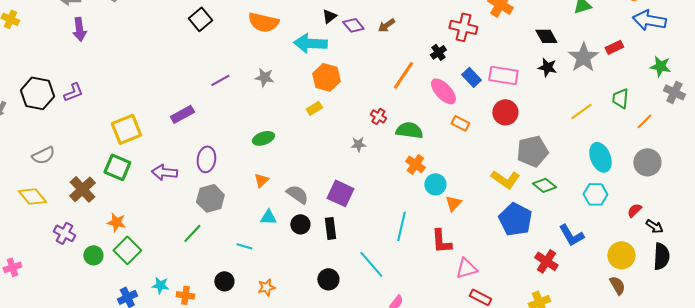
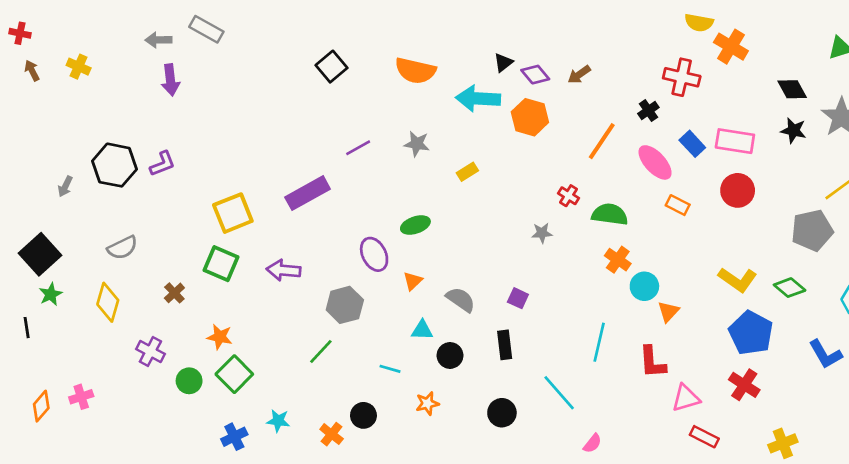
orange hexagon: (326, 77) -> (530, 117), moved
yellow rectangle: (314, 108) -> (467, 172), moved
purple rectangle: (182, 114) -> (308, 193), size x1.4
gray pentagon: (532, 151) -> (812, 230), moved
purple ellipse: (206, 159) -> (374, 254), moved, turned -35
brown cross: (82, 189) -> (174, 293), size x0.6
purple square: (340, 193) -> (518, 298), size x0.6
yellow diamond: (32, 196) -> (108, 302), turned 56
black circle: (300, 224) -> (450, 355), moved
red cross: (546, 261) -> (744, 385), moved
orange star: (266, 287) -> (427, 403), moved
orange cross: (185, 295) -> (332, 434), moved, turned 30

